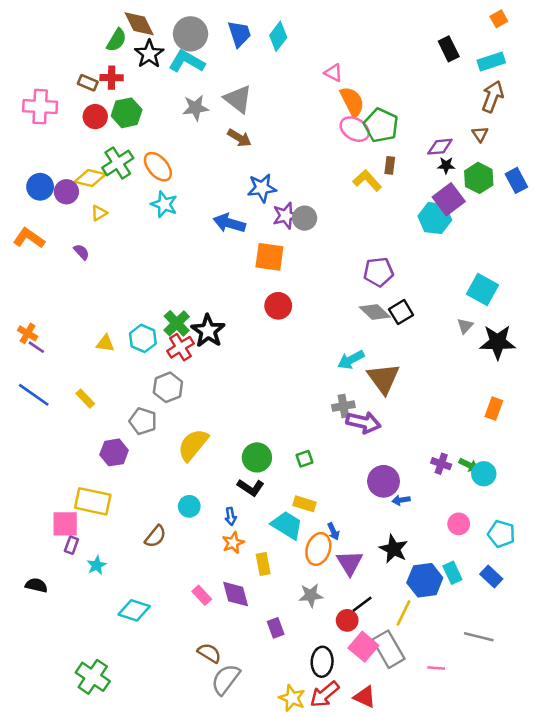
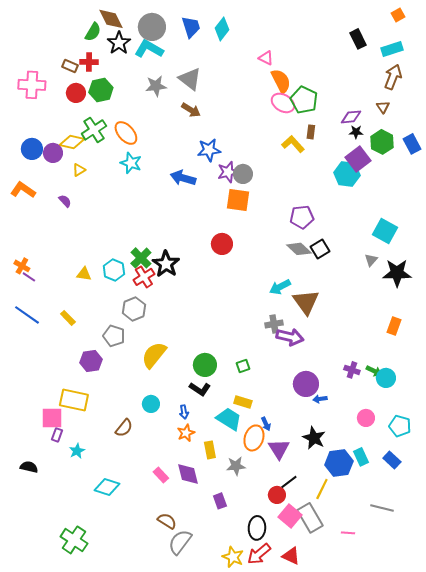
orange square: (269, 257) -> (238, 200), moved
gray star: (311, 595) -> (236, 466), moved

